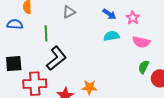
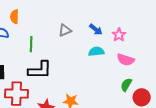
gray triangle: (69, 12) -> (65, 30), moved
black L-shape: (56, 58) -> (40, 70), turned 35

